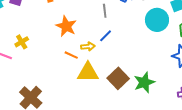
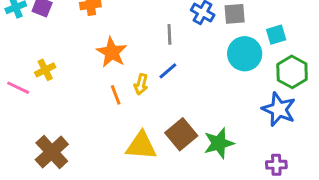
yellow arrow: (88, 46) -> (141, 84), turned 104
orange line: (71, 55) -> (116, 95), turned 40
yellow triangle: (88, 72) -> (141, 146), moved

